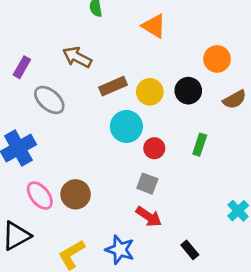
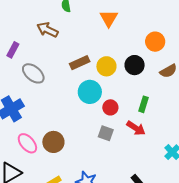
orange triangle: (154, 26) -> (109, 18), turned 30
brown arrow: (77, 57) -> (47, 30), moved
red arrow: (149, 217) -> (136, 128), moved

